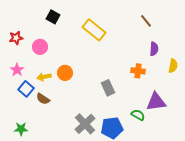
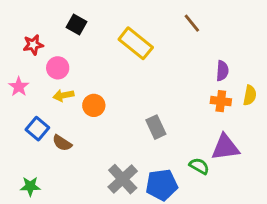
brown line: (146, 21) -> (192, 23), moved
red star: (16, 38) -> (33, 45), moved
pink star: (17, 70) -> (19, 87), moved
orange cross: (138, 71) -> (221, 101), moved
yellow arrow: (44, 77) -> (63, 95), moved

